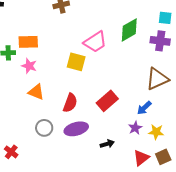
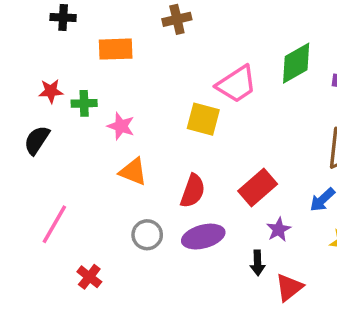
orange rectangle: (28, 42) -> (116, 49), moved
purple star: (135, 128) -> (279, 230), moved
black arrow: (107, 144) -> (258, 263), turned 104
red triangle: (141, 158) -> (289, 287), moved

